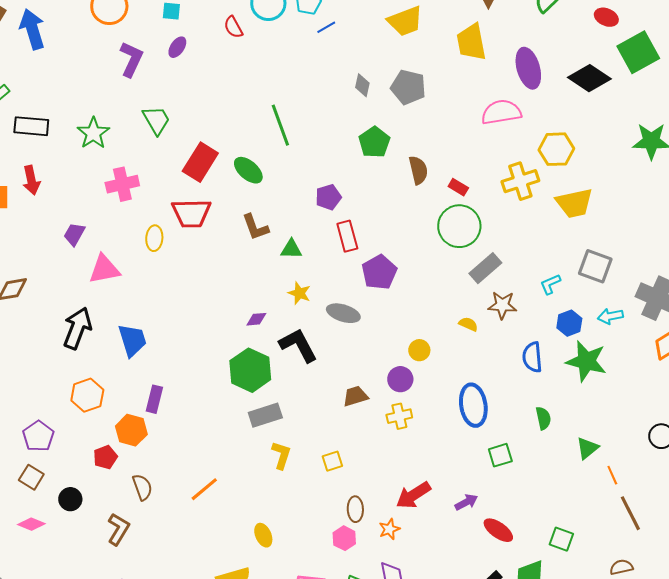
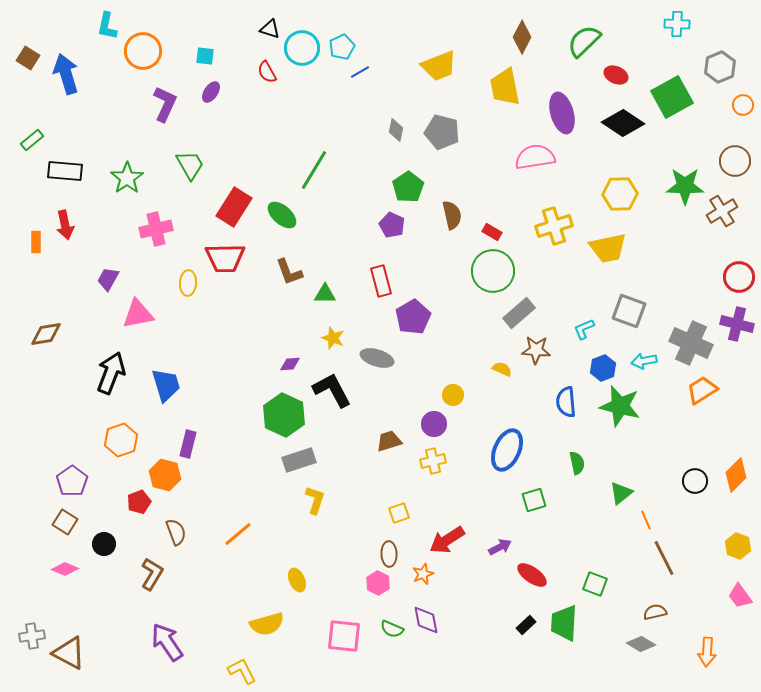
red ellipse: (606, 17) -> (616, 75), moved
green line: (280, 125) -> (314, 170), turned 51
yellow hexagon: (556, 149) -> (620, 194), moved
purple pentagon: (328, 197) -> (392, 225), moved, turned -30
blue ellipse: (473, 405) -> (507, 450), turned 33
yellow square: (332, 461) -> (399, 513), moved

